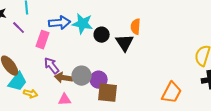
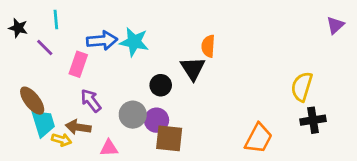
black circle: (102, 35) -> (161, 85), moved
brown arrow: (64, 78) -> (78, 127), moved
cyan trapezoid: (18, 82) -> (43, 123), turned -55

